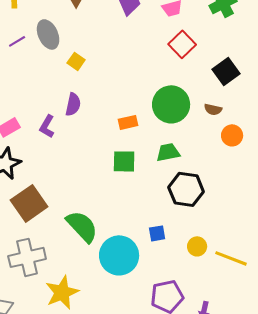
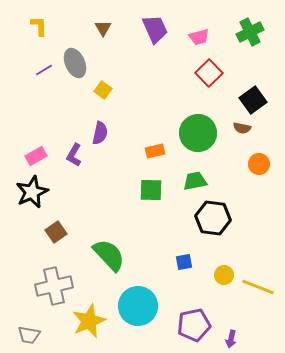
brown semicircle: (213, 109) -> (242, 128), moved
brown square: (29, 203) -> (56, 232), size x0.6
cyan circle: (119, 255) -> (138, 306), moved

